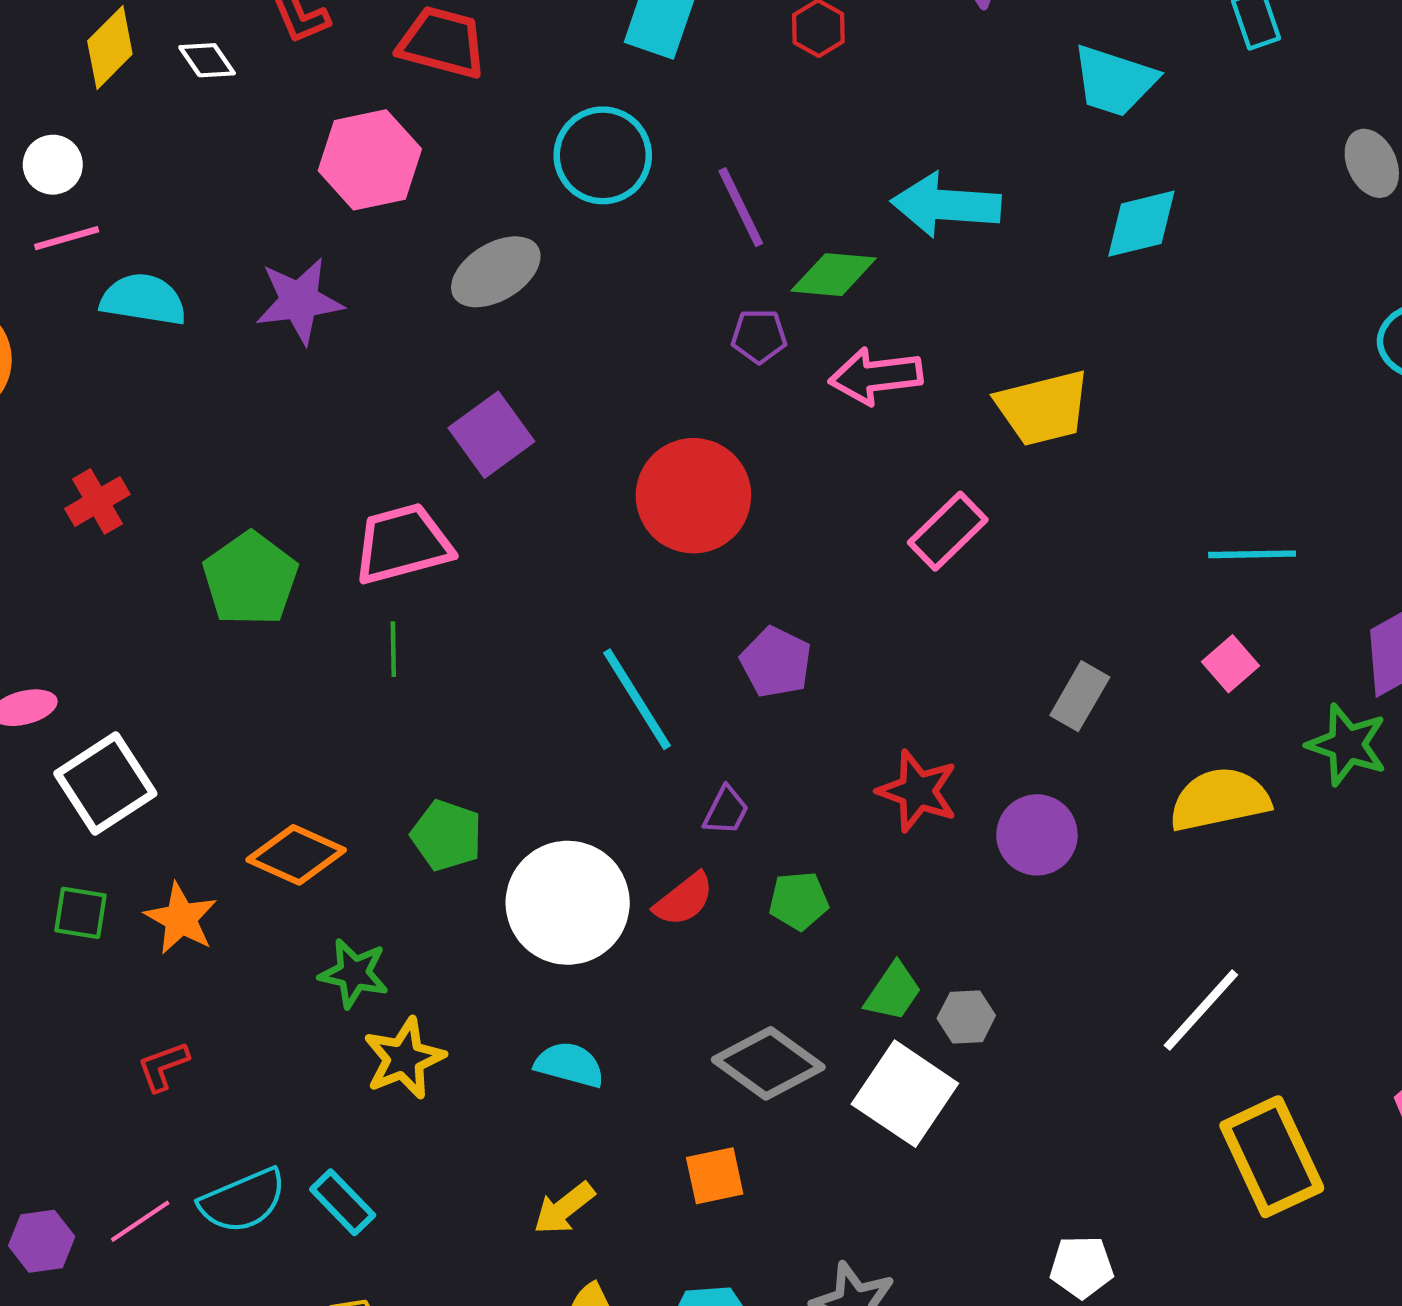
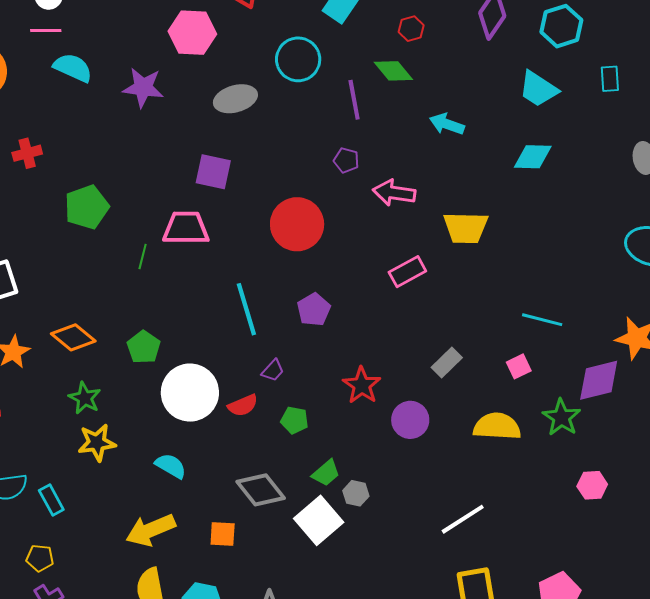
cyan arrow: (946, 205) -> (447, 124), size x0.7
green diamond: (834, 275) -> (393, 71), moved, turned 30
purple square: (491, 435) -> (213, 172), turned 33
pink trapezoid: (403, 544) -> (186, 228), moved
yellow arrow: (564, 1208) -> (151, 530), size x1.6

